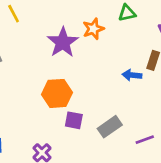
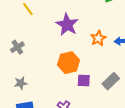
orange star: (93, 29) -> (98, 38), moved

